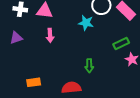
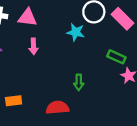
green rectangle: (121, 43) -> (116, 57), turned 49

